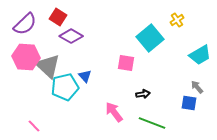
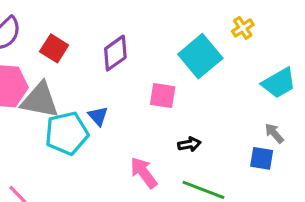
red square: (58, 17) -> (54, 48), moved
purple diamond: (71, 36) -> (115, 53), moved, turned -65
gray triangle: (48, 66) -> (40, 100), turned -32

